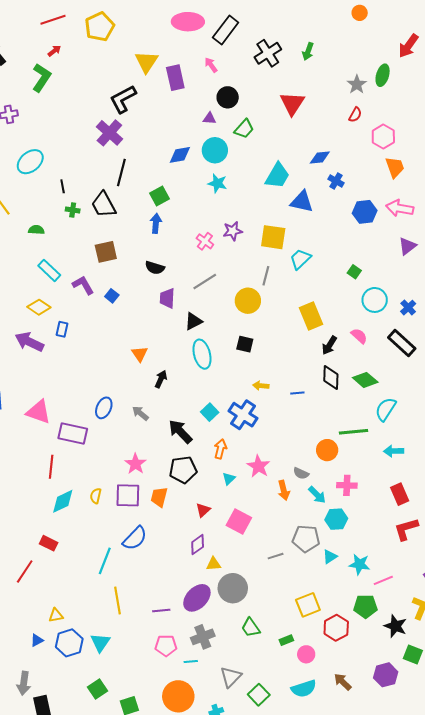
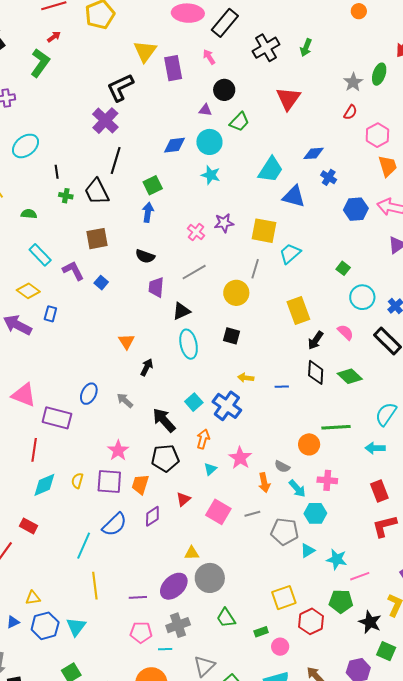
cyan semicircle: (386, 409) -> (386, 414), moved
purple diamond: (198, 545) -> (152, 516), moved
gray line: (276, 556) -> (252, 514), moved

